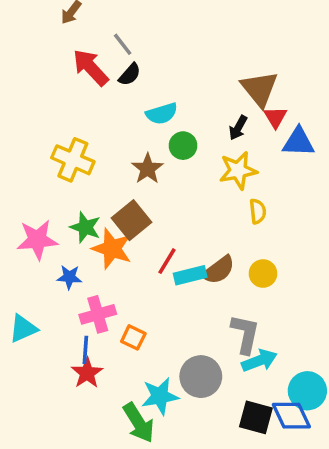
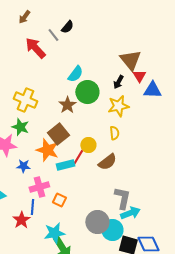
black semicircle: (130, 75) -> (67, 27), moved
cyan semicircle: (162, 114) -> (75, 74), turned -36
green circle: (183, 146) -> (87, 92), size x1.5
yellow semicircle: (258, 211) -> (114, 133), moved
green star: (85, 227) -> (20, 127), moved
yellow circle: (263, 274) -> (88, 145), moved
cyan rectangle: (190, 275) -> (65, 165), moved
red star: (87, 373) -> (21, 220), moved
cyan circle: (307, 391) -> (112, 230), moved
cyan star: (160, 396) -> (54, 233), moved

